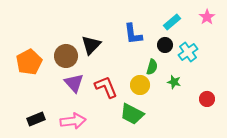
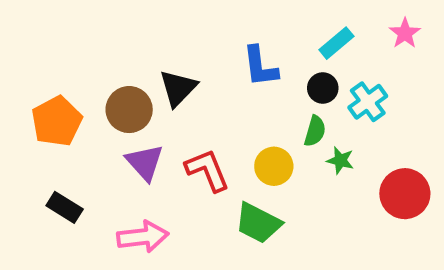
green semicircle: (152, 67) -> (315, 131), moved
red circle: (207, 99) -> (405, 194), size x1.6
black rectangle: (36, 119) -> (65, 207), moved, turned 54

